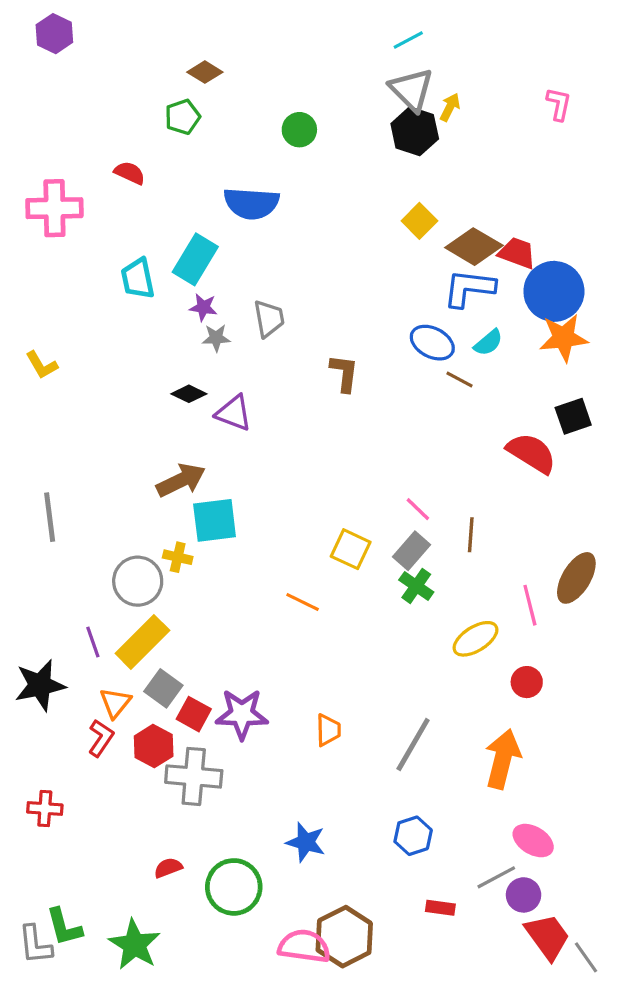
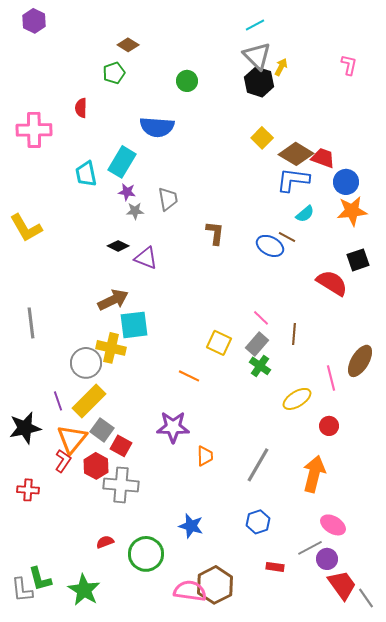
red semicircle: (130, 173) -> (81, 108), turned -114
blue circle: (554, 291) -> (346, 182), size x0.7
blue ellipse: (432, 343) -> (270, 246), moved
yellow L-shape: (42, 365) -> (26, 228), size x1.6
yellow cross: (178, 557) -> (111, 348), size x1.6
orange triangle: (115, 703) -> (72, 439), size x1.5
purple star: (242, 714) -> (173, 427), moved
red cross: (45, 808) -> (28, 490), moved

